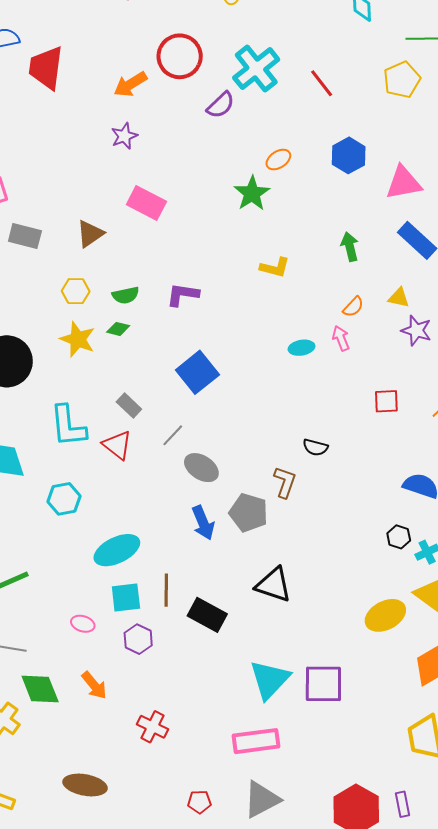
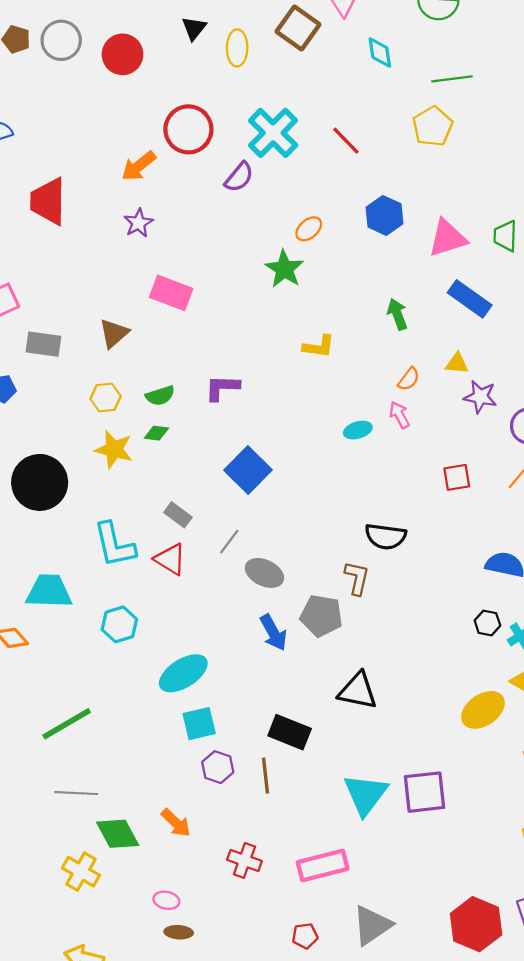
red trapezoid: (46, 68) -> (48, 201), moved
black semicircle: (315, 447) -> (386, 536), size x1.5
brown line: (166, 590) -> (265, 776), moved
pink ellipse: (83, 624) -> (166, 900), moved
pink rectangle: (256, 741) -> (323, 866), moved
brown ellipse: (85, 785) -> (179, 932), size x0.6

